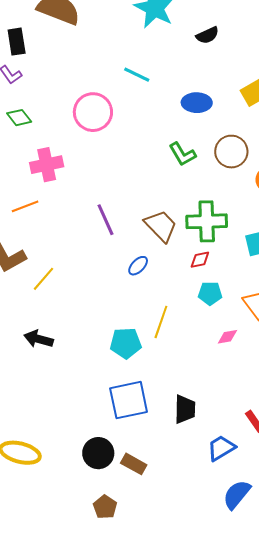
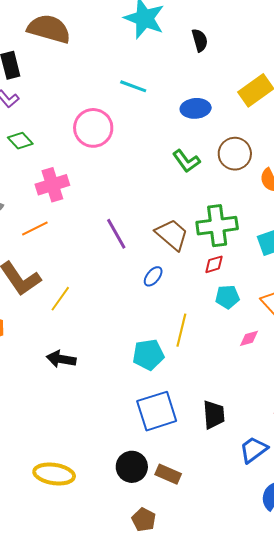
black semicircle: (207, 35) -> (200, 40), turned -75

